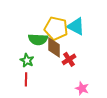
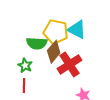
brown diamond: (54, 47) -> (54, 52), turned 40
red cross: (69, 59) -> (69, 64), size x1.6

